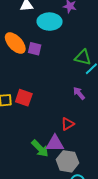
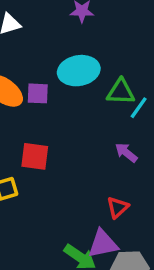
cyan ellipse: (50, 22) -> (79, 71), moved
red square: (24, 98) -> (35, 156), moved

